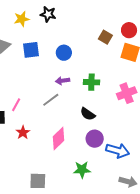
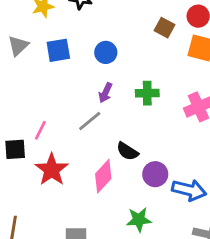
purple arrow: (62, 81) -> (105, 93), turned -56
black semicircle: (88, 114) -> (127, 151), moved
red star: (23, 132) -> (52, 170), size x1.6

